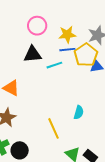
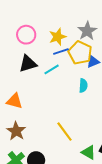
cyan semicircle: (79, 112) -> (83, 86), moved

